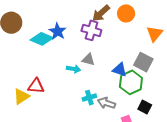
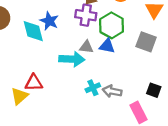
cyan diamond: (42, 39) -> (33, 31), turned 60
cyan arrow: (74, 69) -> (72, 59), size x1.6
blue triangle: (120, 70) -> (107, 46), moved
green hexagon: (131, 82) -> (112, 25), moved

